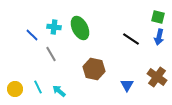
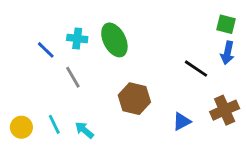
black line: (131, 39) -> (196, 69), moved
brown cross: (157, 77) -> (225, 110), turned 30
blue triangle: (127, 85) -> (182, 122), turned 32

